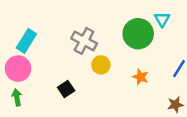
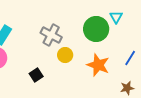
orange star: (141, 77) -> (98, 65), size x1.6

